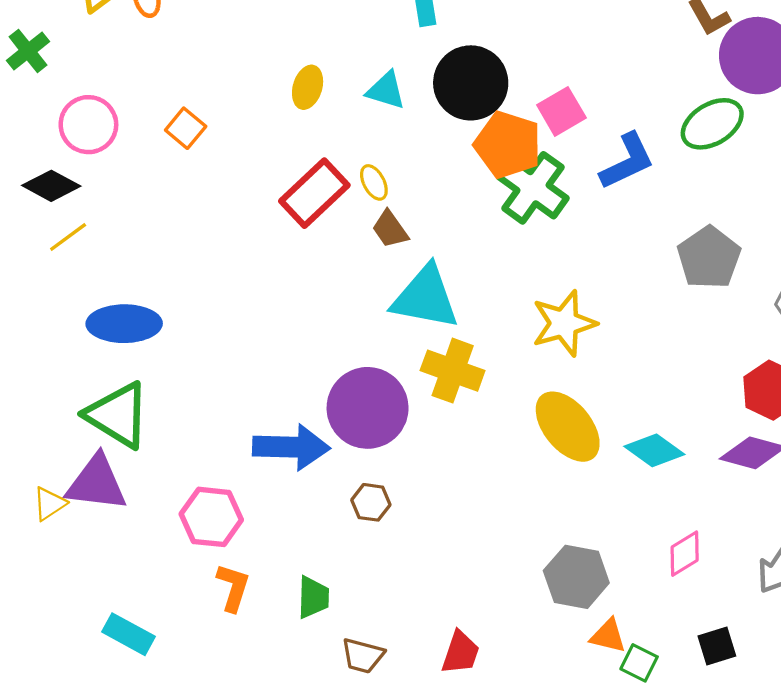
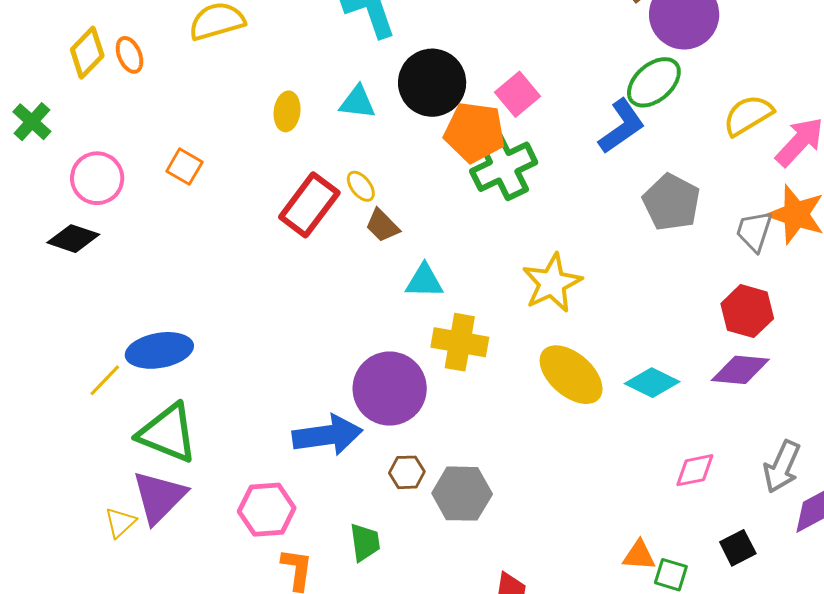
blue L-shape: (627, 161) -> (622, 126), moved
green cross: (533, 188) -> (504, 167), turned 38
yellow line: (68, 237) -> (105, 380), moved
cyan triangle: (425, 297) -> (424, 281), size x0.6
purple triangle: (97, 483) -> (159, 497), turned -42
pink diamond: (685, 554) -> (695, 470), turned 30
gray hexagon: (576, 577) -> (462, 494), moved
green trapezoid: (313, 597) -> (365, 542), moved

